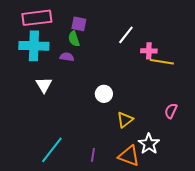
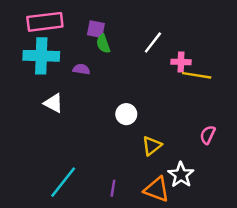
green semicircle: (74, 39) -> (103, 44), moved
white triangle: (44, 85) -> (53, 103), turned -30

